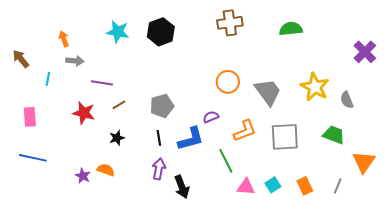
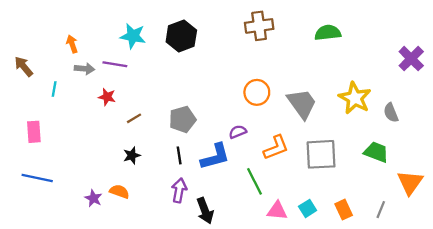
purple line: (102, 83) -> (115, 64), moved
red star: (84, 113) -> (107, 97), moved, size x0.7

